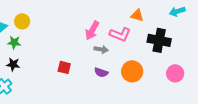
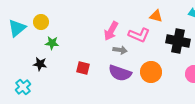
green star: (14, 42) -> (52, 43), moved
black star: (13, 64) -> (40, 64), moved
purple semicircle: (101, 72) -> (120, 73), size x1.6

